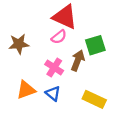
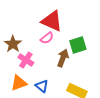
brown star: (19, 44) -> (13, 44), turned -30
pink cross: (54, 68) -> (26, 60), moved

